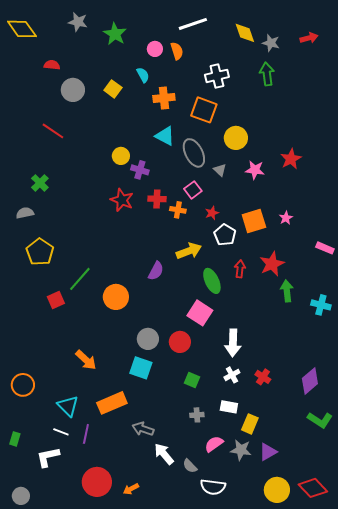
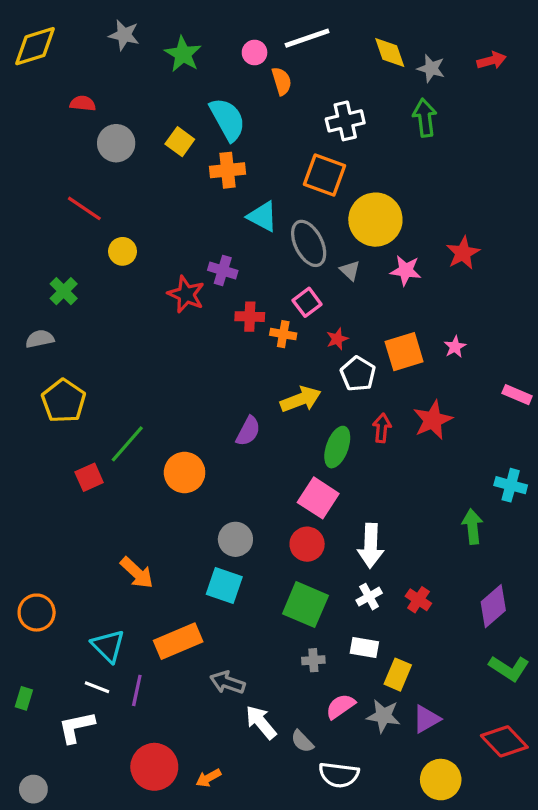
yellow diamond: (22, 29) -> (35, 46), turned -72
pink circle: (155, 49) -> (255, 53), moved
cyan semicircle: (143, 75) -> (227, 119), size x1.8
orange cross: (164, 98) -> (227, 170), moved
yellow circle: (236, 138) -> (375, 220), size x1.4
yellow circle: (121, 156) -> (122, 251), moved
red star: (122, 200) -> (186, 294), moved
green ellipse: (212, 281) -> (337, 447), turned 45
green arrow: (287, 291) -> (472, 527), moved
red circle: (180, 342) -> (307, 544), moved
green square: (192, 380) -> (305, 605), size x1.8
red diamond: (313, 488) -> (504, 741), moved

